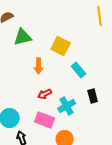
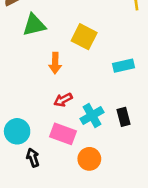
cyan rectangle: (79, 70) -> (123, 66), moved, turned -63
black rectangle: (93, 96) -> (123, 117), moved

